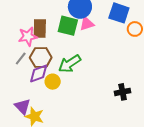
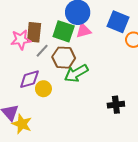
brown hexagon: (41, 57) -> (64, 58), moved
gray line: (21, 58) -> (42, 51), moved
green arrow: (70, 64) -> (76, 73), moved

